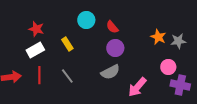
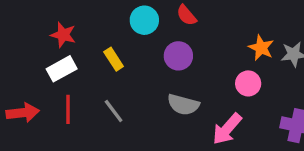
red semicircle: (112, 27) -> (187, 15), moved
purple circle: (115, 48) -> (178, 56), moved
pink circle: (168, 67) -> (248, 83), moved
gray semicircle: (110, 72) -> (183, 105), turned 42

